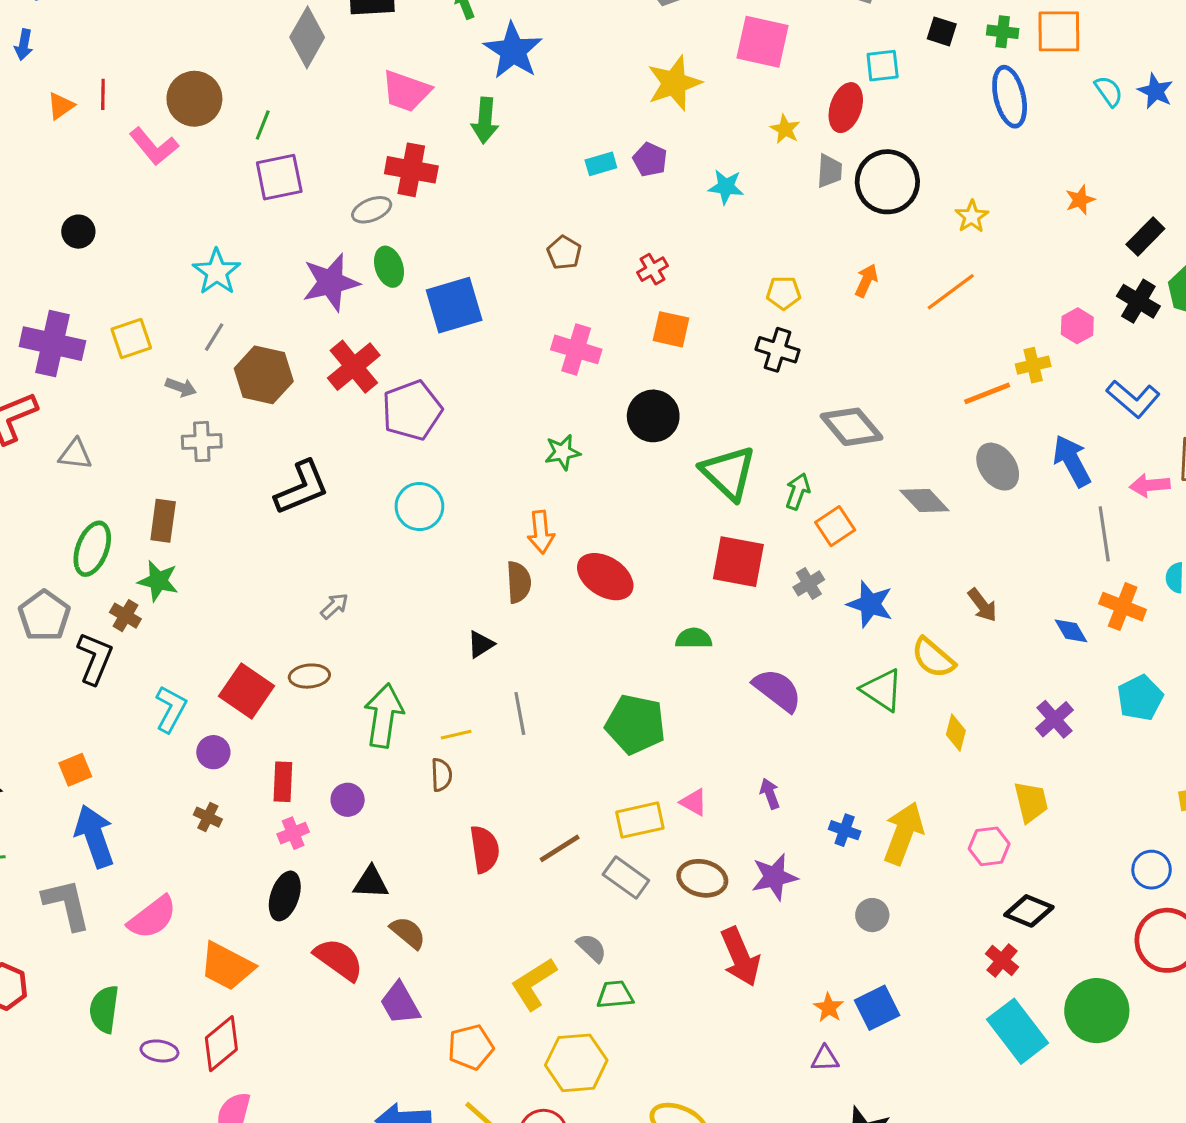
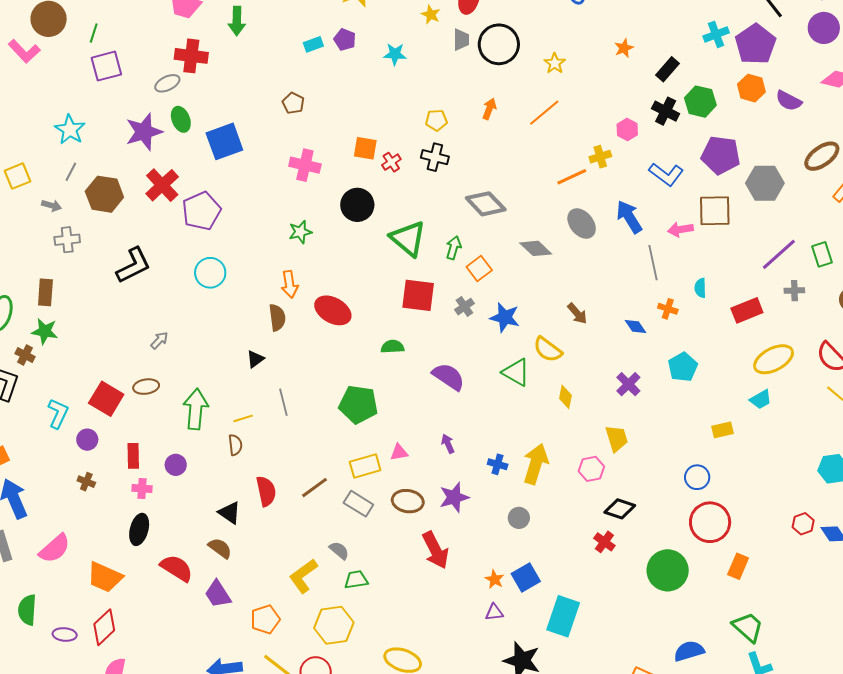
red cross: (652, 269) -> (391, 162), moved
orange cross: (1123, 607) -> (668, 309), size x0.7
pink triangle: (694, 802) -> (399, 452), turned -36
pink cross: (293, 833) -> (142, 489), turned 30
black triangle: (371, 882) -> (230, 513), moved, turned 35
cyan rectangle: (1018, 1031) -> (563, 616), moved, turned 60

